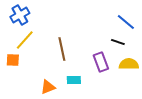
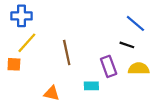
blue cross: (20, 15) -> (22, 16), turned 30
cyan rectangle: (74, 80) -> (91, 86), moved
orange triangle: (48, 87) -> (52, 93), turned 35

